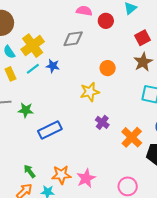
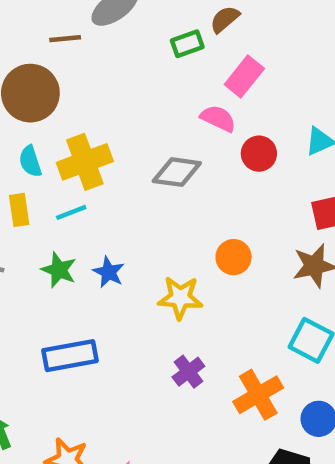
blue star: (53, 66) -> (109, 272), moved
green star: (26, 110) -> (59, 270), moved
orange cross: (132, 137) -> (258, 395), moved

